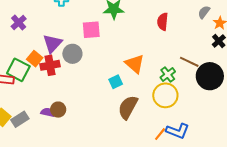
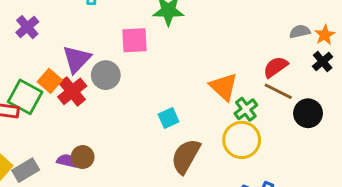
gray semicircle: (204, 12) -> (300, 32), moved, turned 40
red semicircle: (163, 22) -> (276, 67), moved, turned 48
orange triangle: (135, 64) -> (224, 87), moved
red cross: (50, 65) -> (72, 91), turned -30
black circle: (210, 76) -> (308, 113), size x0.7

